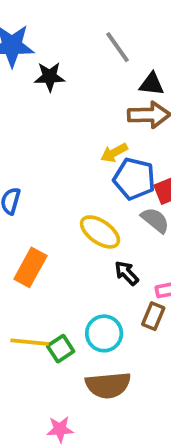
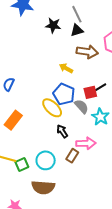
black star: (50, 77) -> (53, 25), moved
black triangle: (152, 84) -> (77, 30), moved, turned -32
yellow arrow: (114, 153) -> (66, 68), turned 48
blue pentagon: (134, 179) -> (64, 94), moved

